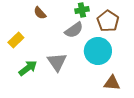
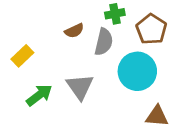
brown semicircle: (40, 13) -> (74, 31), moved, turned -72
gray semicircle: (74, 30) -> (104, 42), turned -42

